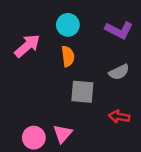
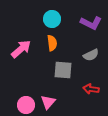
pink arrow: (27, 46) -> (21, 49), moved

